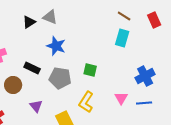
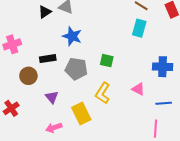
black rectangle: (32, 68) -> (48, 59), turned -35
blue cross: (145, 76) -> (163, 67), turned 30
pink triangle: (121, 98) -> (138, 89), turned -32
blue line: (144, 103) -> (164, 103), moved

